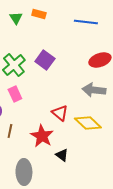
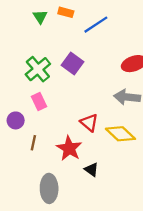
blue line: (86, 22) -> (96, 25), moved, turned -40

